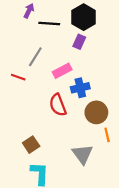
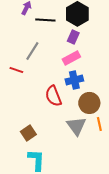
pink rectangle: (62, 71) -> (71, 58), moved
gray triangle: (82, 154) -> (76, 126), moved

